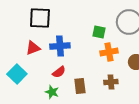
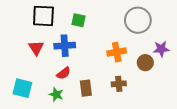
green square: (99, 32) -> (78, 20), moved
red triangle: (33, 48) -> (36, 48), turned -42
cyan square: (17, 74) -> (22, 88), moved, turned -30

